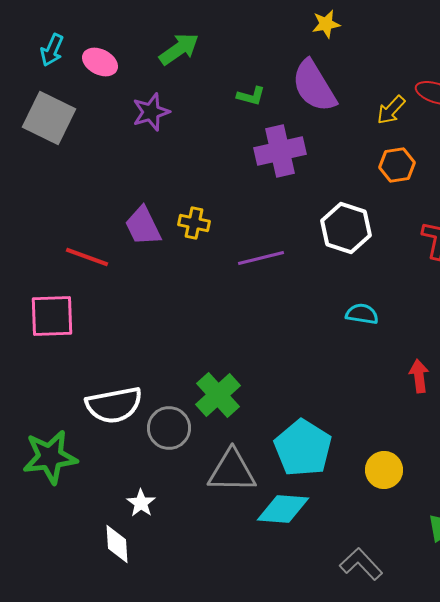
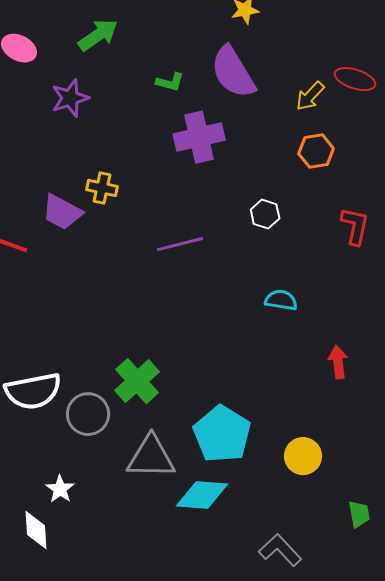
yellow cross: (194, 223) -> (102, 188), moved
purple trapezoid: (143, 226) -> (62, 212), turned -36
white hexagon: (346, 228) -> (265, 214), size x0.6

